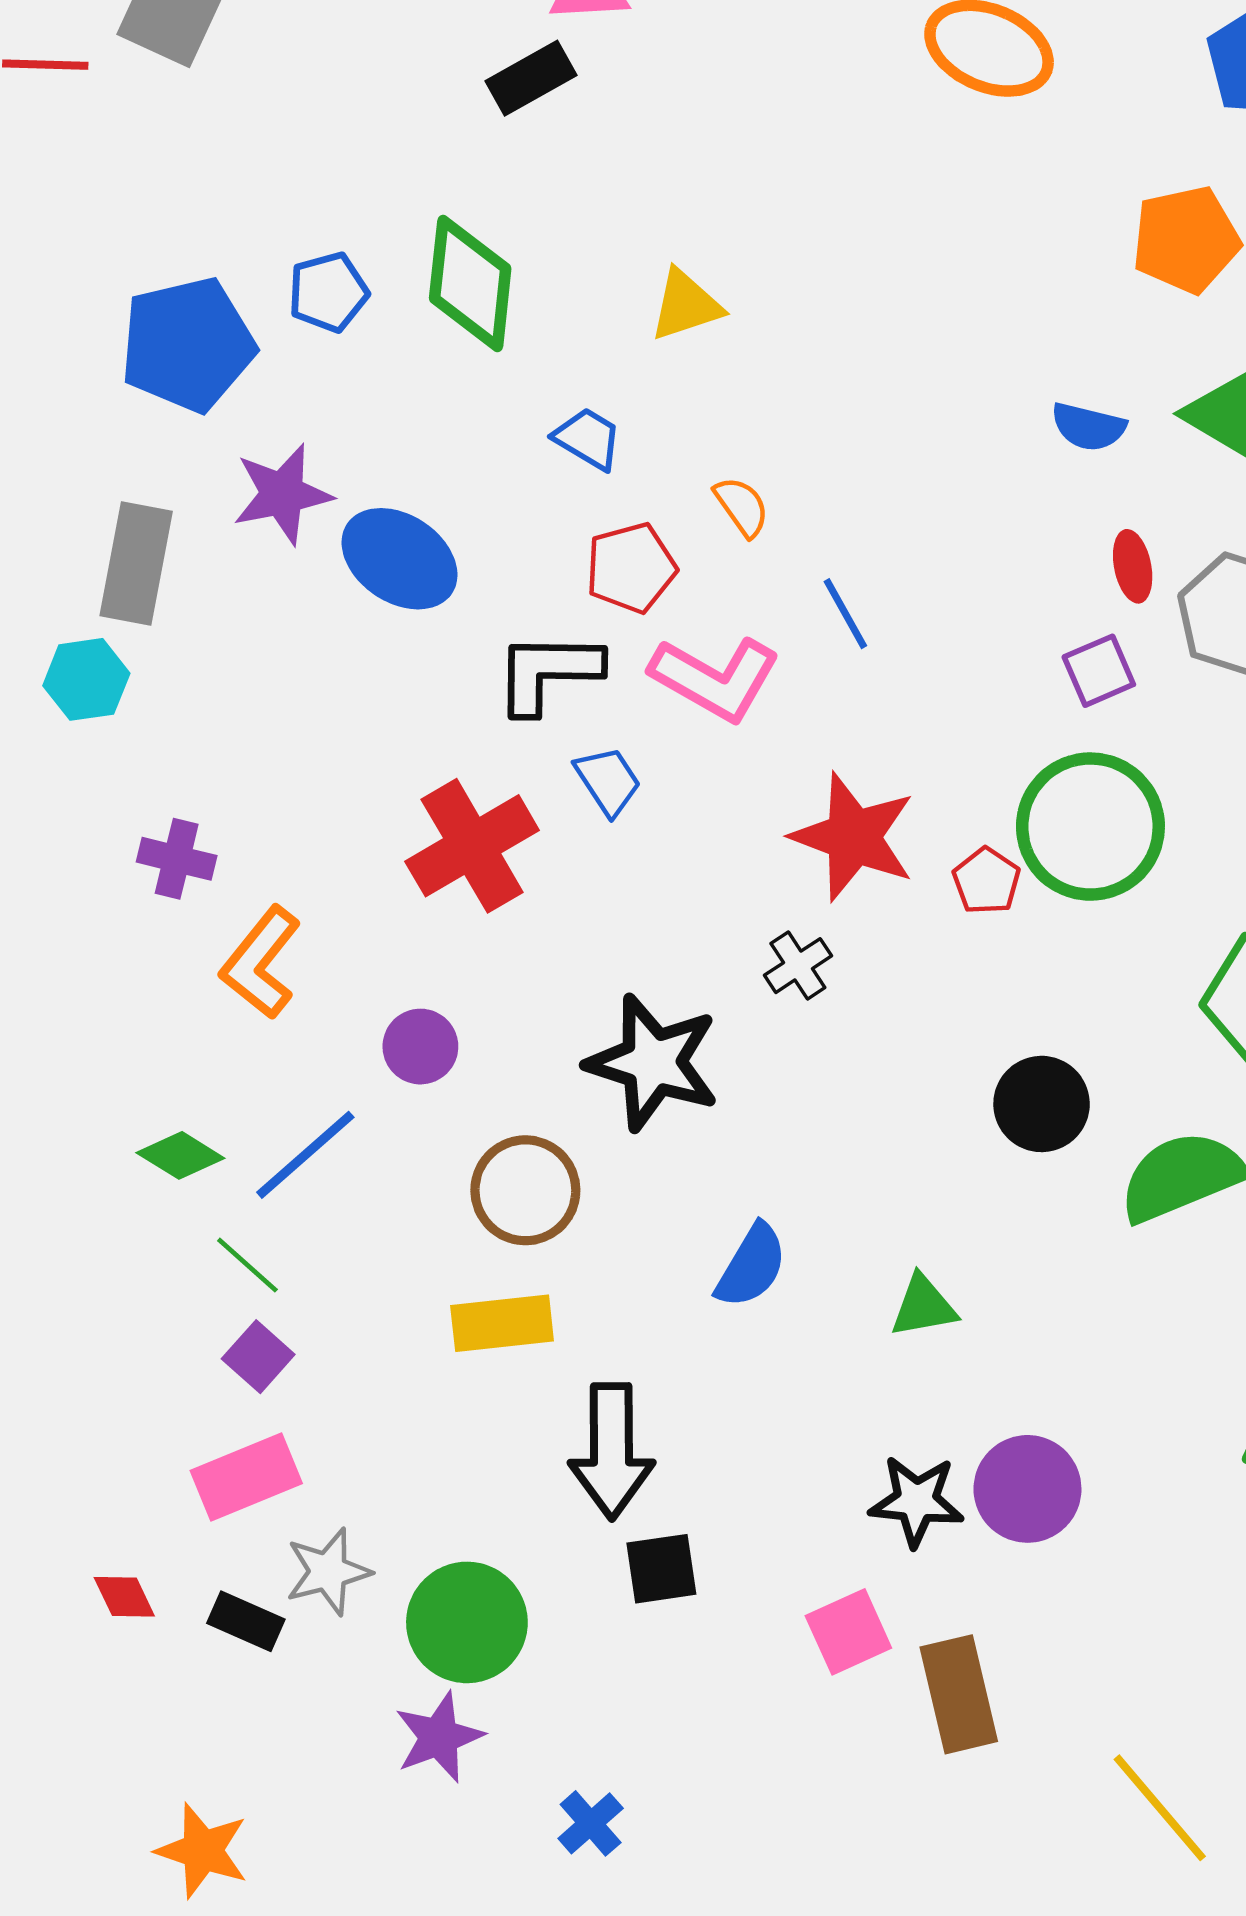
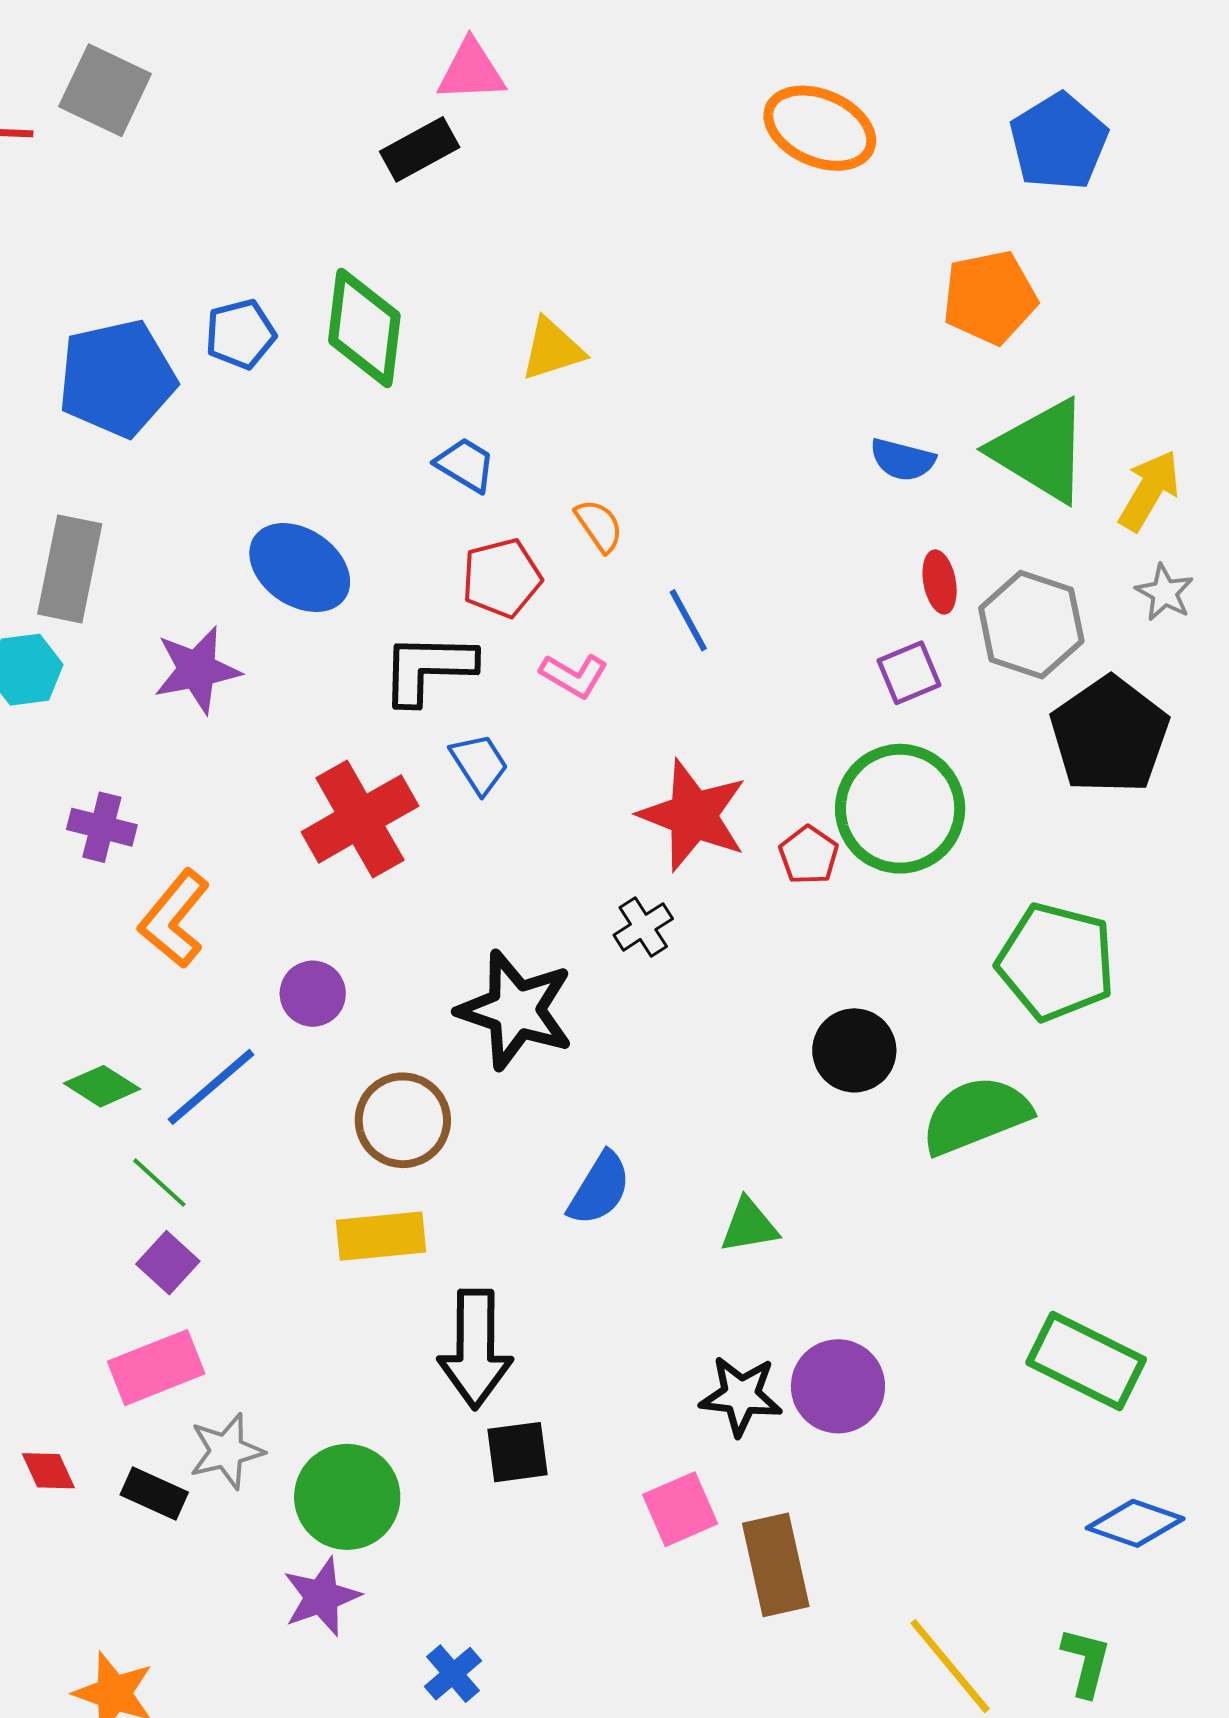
purple star: (282, 494) -> (197, 670), moved
pink L-shape: (715, 678) -> (574, 675), size x0.6

